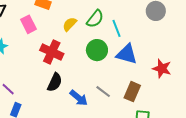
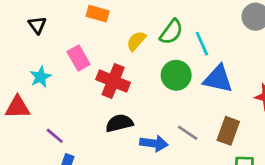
pink rectangle: (29, 24) -> (79, 58), moved
black semicircle: (55, 82) -> (119, 123), turned -126
blue arrow: (79, 98) -> (154, 143), turned -30

